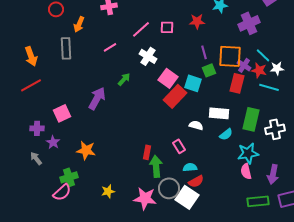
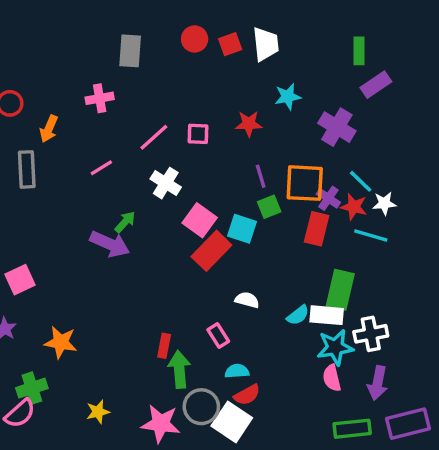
purple cross: (249, 23) -> (337, 127), turned -35
purple arrow: (97, 98) -> (110, 244), moved, turned 85
white rectangle: (219, 113) -> (327, 315), moved
white cross: (275, 129) -> (371, 334), moved

